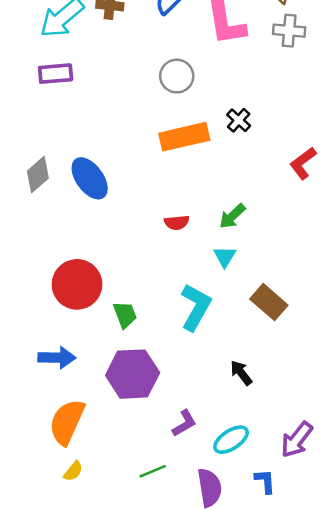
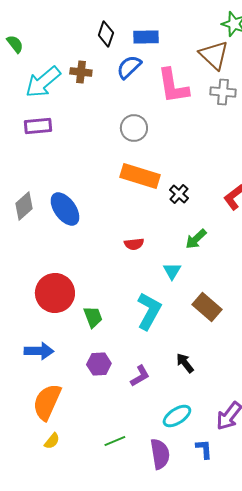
black cross: (239, 120) -> (179, 194), moved
orange rectangle: (184, 137) -> (140, 176), turned 30
green arrow: (232, 216) -> (196, 239), moved
purple hexagon: (133, 374) -> (99, 364), size x0.6
purple L-shape: (184, 423) -> (140, 376), moved

